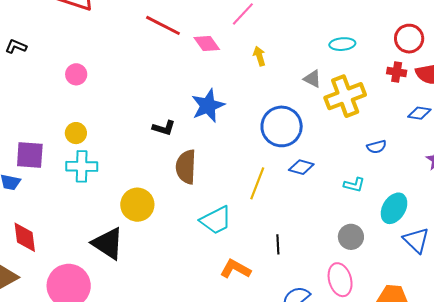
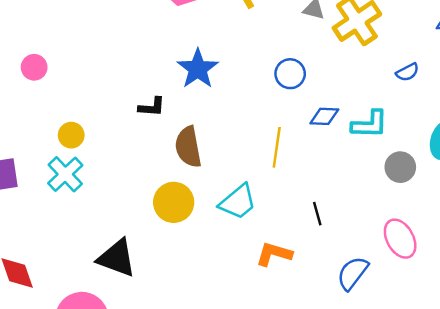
blue circle: (282, 126) -> (290, 74), size x0.6
yellow circle: (76, 133) -> (71, 135), moved
cyan cross: (82, 166) -> (65, 174), turned -32
cyan L-shape: (354, 185) -> (370, 124), moved, size x1.5
yellow circle: (137, 205) -> (174, 202), moved
gray circle: (351, 237) -> (400, 167), moved

